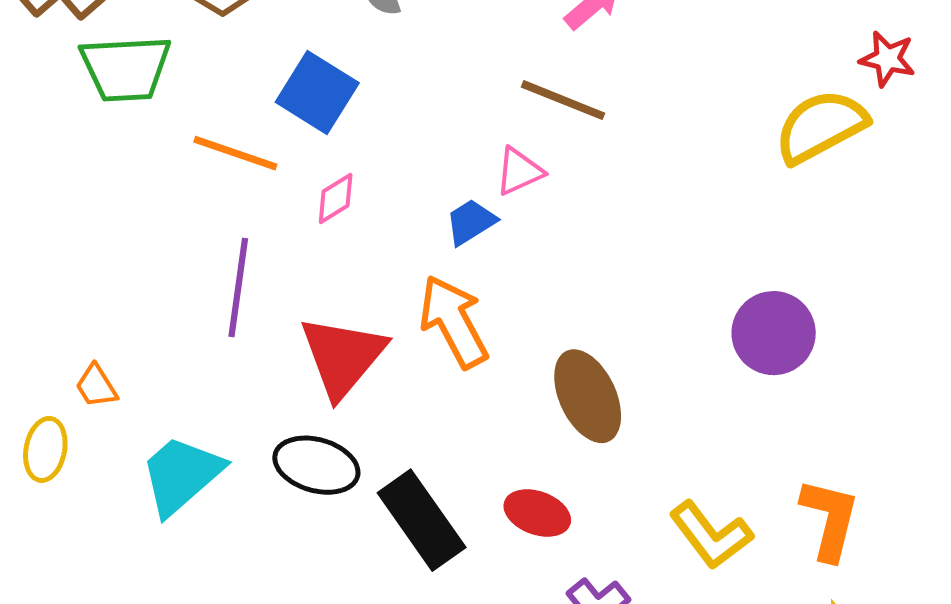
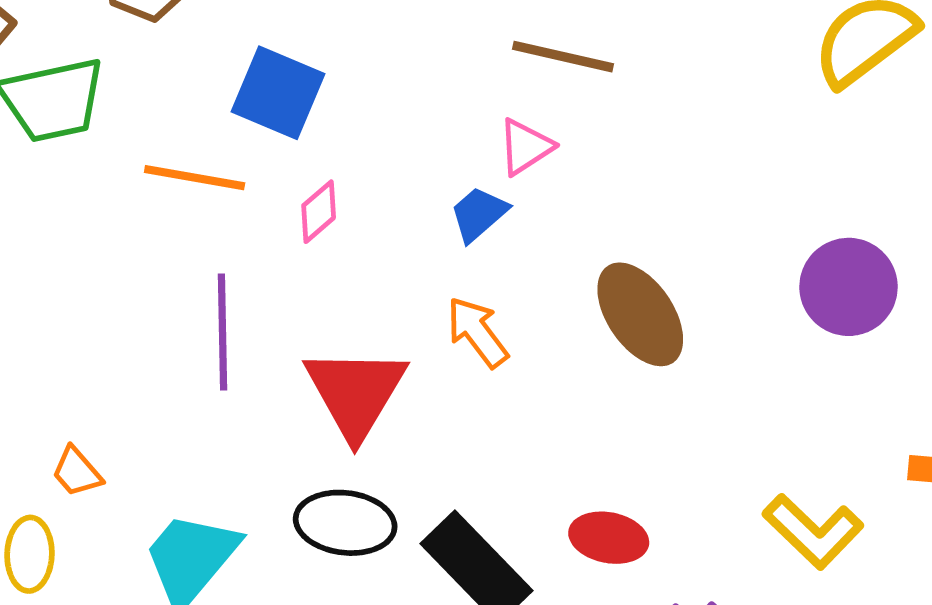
orange arrow: (454, 322) -> (477, 332), size x0.7
brown ellipse: (588, 396) -> (640, 314), moved

